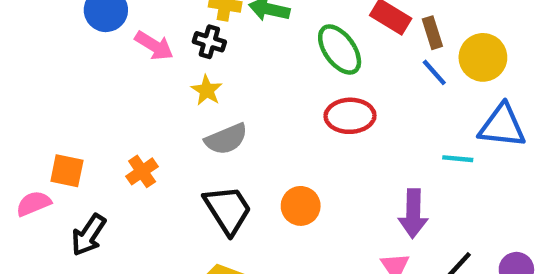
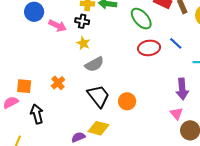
blue line: (434, 72) -> (176, 43), moved
orange circle: (301, 206) -> (127, 101), moved
black arrow: (88, 235) -> (37, 114), turned 138

